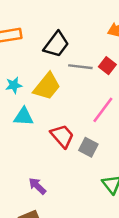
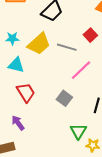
gray line: (80, 67) -> (67, 47), moved
red trapezoid: (62, 136) -> (26, 92), moved

